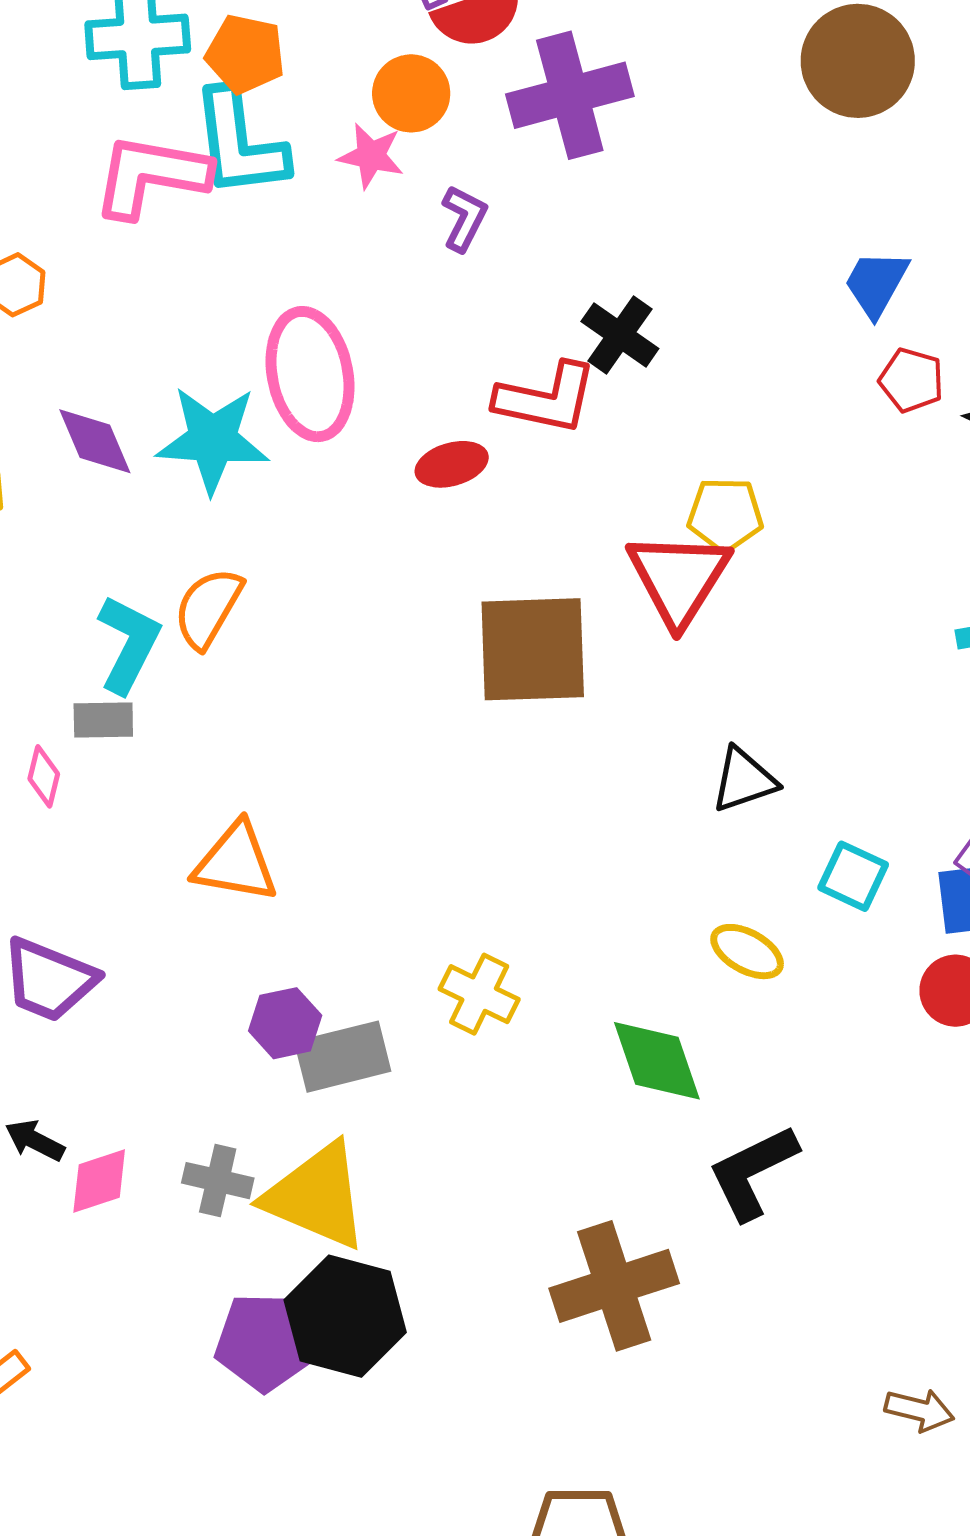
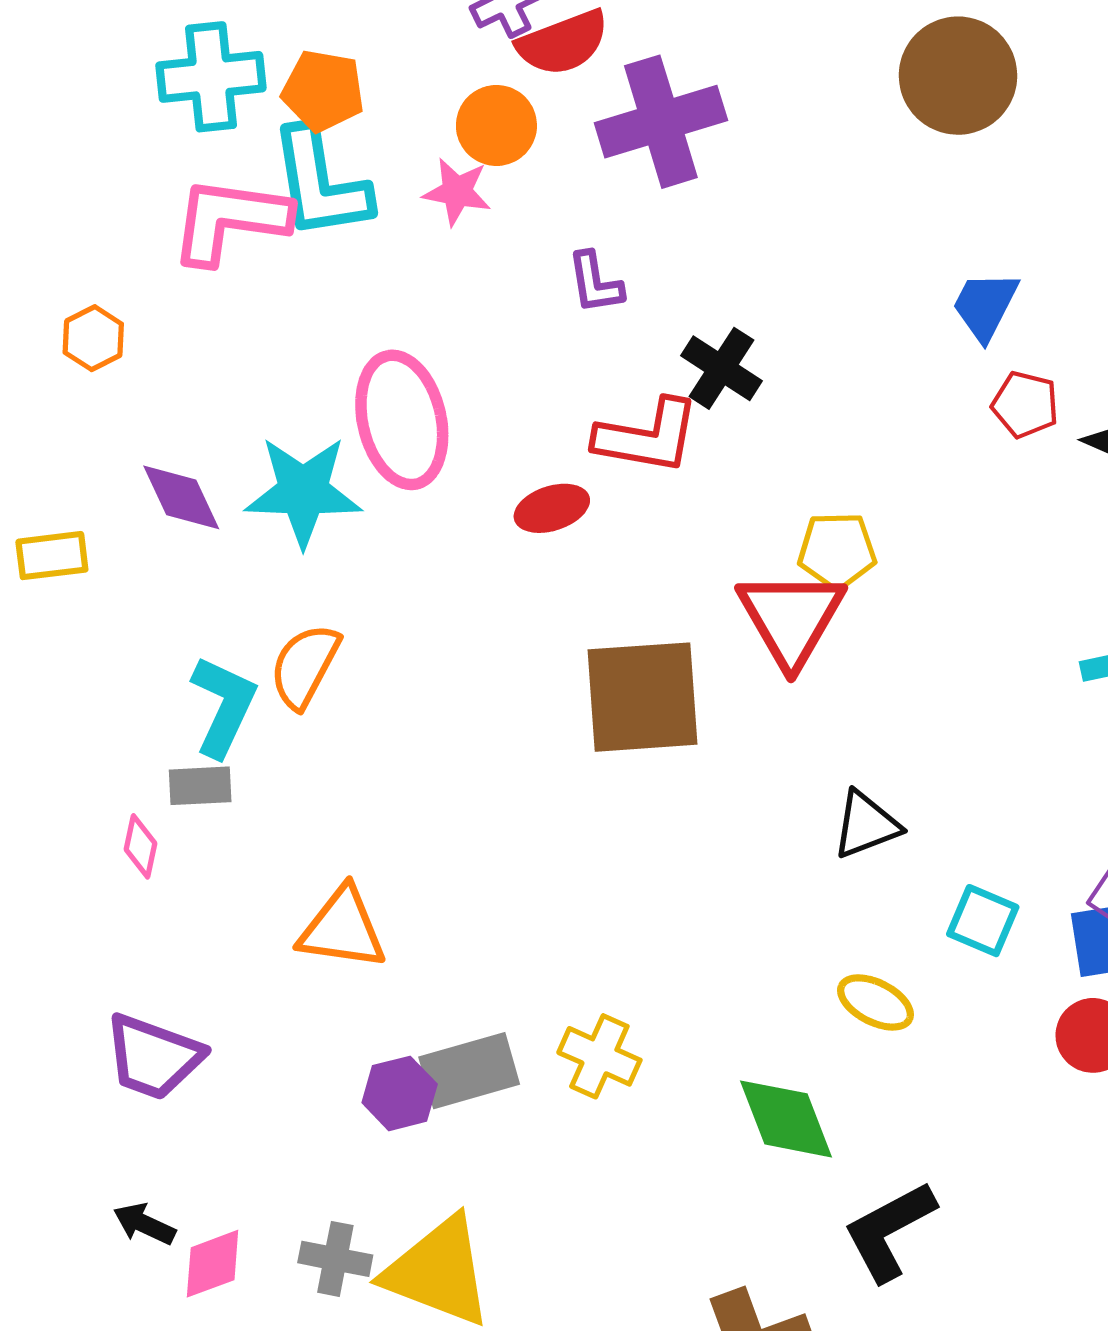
purple L-shape: (464, 218) -> (595, 283), moved, turned 146
gray rectangle: (343, 1057) -> (469, 1071), moved

